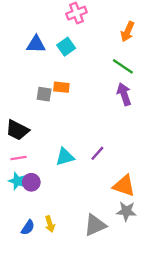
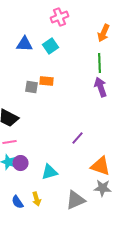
green line: (123, 66) -> (100, 63), turned 54
cyan triangle: (65, 157) -> (50, 172), moved
blue semicircle: (28, 227) -> (18, 202), turned 112

